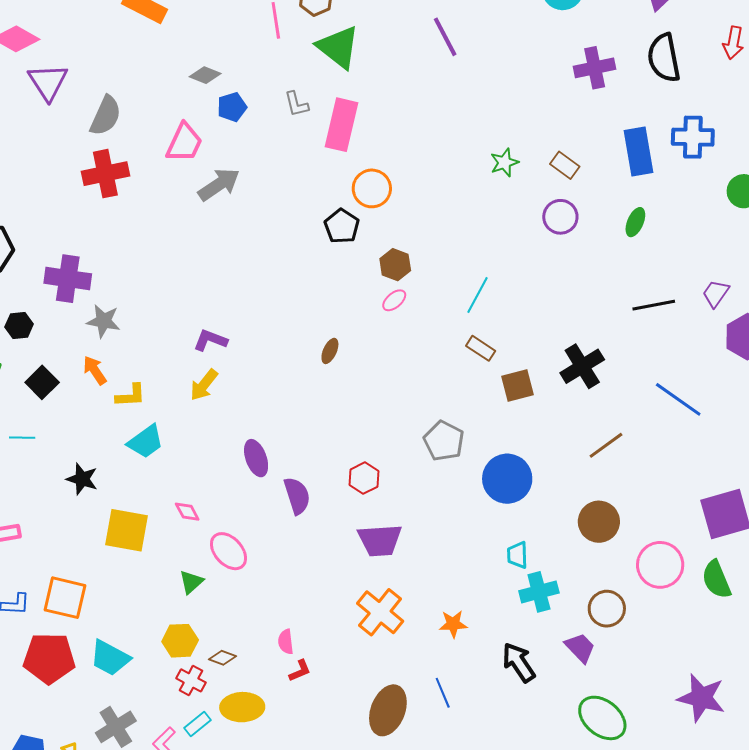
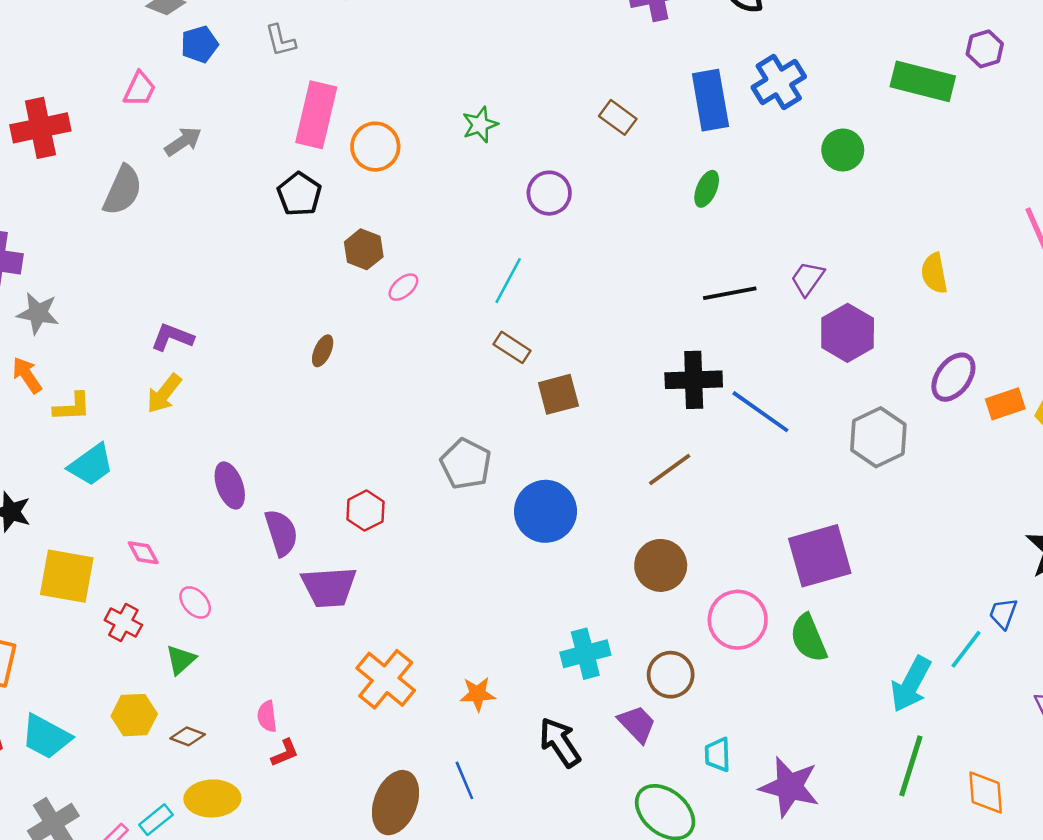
gray semicircle: (106, 116) -> (123, 190), moved
pink rectangle: (342, 125) -> (316, 115), moved
blue cross: (693, 137) -> (779, 82), turned -33
pink trapezoid: (184, 143) -> (140, 89), size x0.7
green star: (504, 163) -> (480, 125), moved
gray arrow: (219, 184) -> (183, 141), size x0.7
purple circle: (560, 217) -> (549, 193), moved
black pentagon: (342, 226) -> (299, 194), moved
brown hexagon: (395, 265) -> (364, 249), moved
black cross: (582, 366) -> (694, 380), moved, turned 30
purple trapezoid: (380, 540) -> (329, 587), moved
pink ellipse: (228, 551) -> (195, 602), size x0.7
cyan trapezoid: (517, 555) -> (718, 755), moved
green triangle: (191, 582) -> (181, 660), moved
red cross: (191, 680) -> (123, 623), moved

